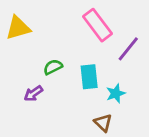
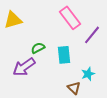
purple arrow: (33, 93) -> (24, 67), size x1.6
cyan star: (116, 93) -> (88, 74), moved

